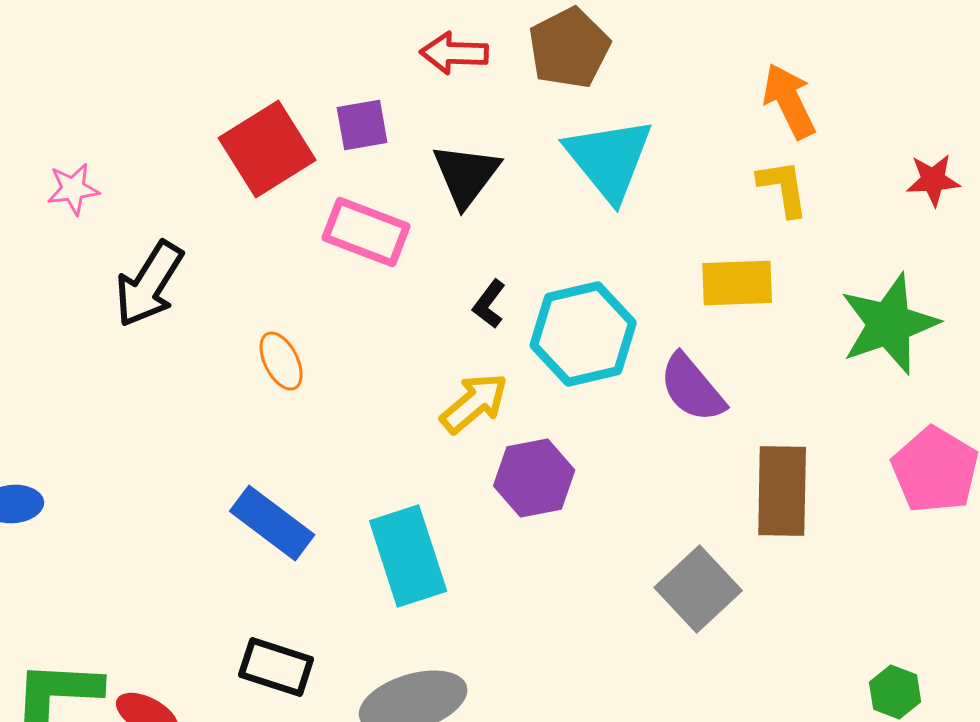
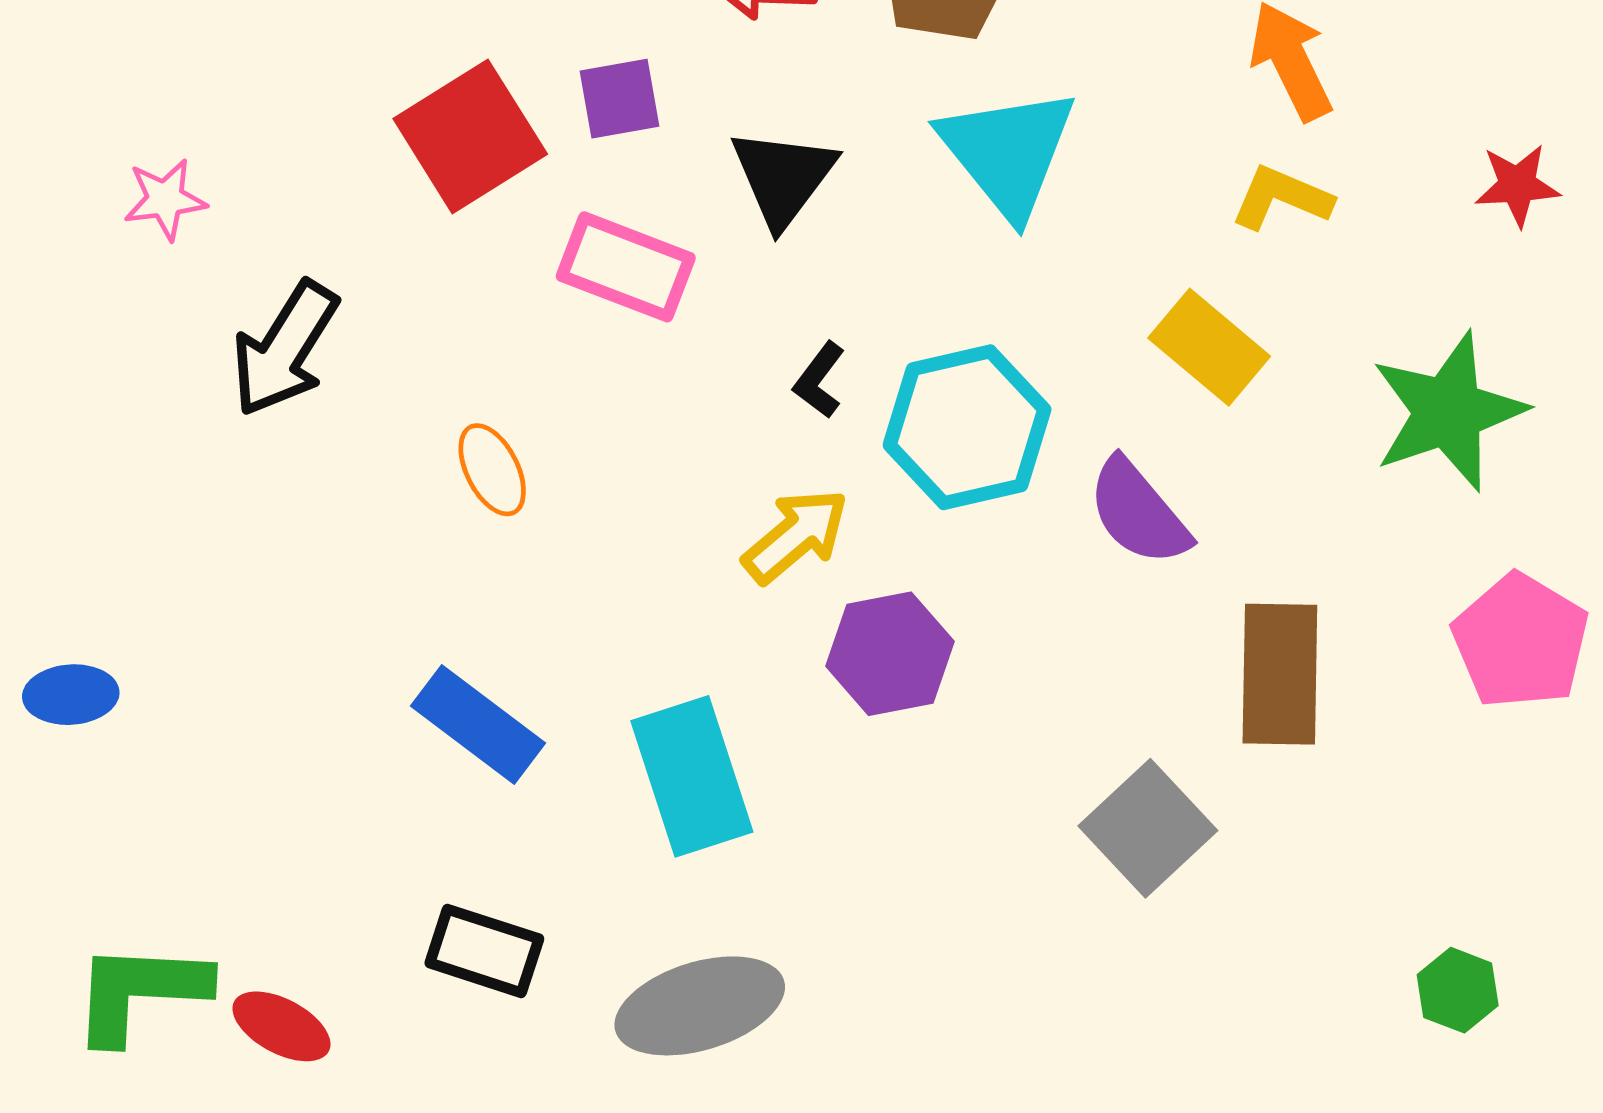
yellow L-shape: (783, 188) -> (1282, 198), turned -58
yellow rectangle: (737, 283) -> (1209, 347), turned 42

